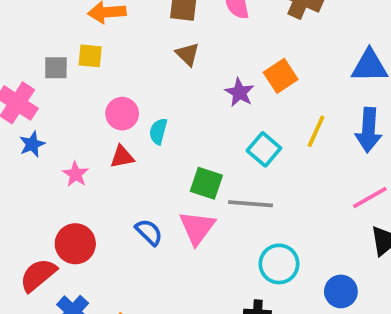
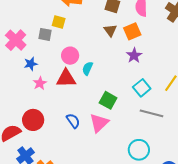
gray square: (56, 68) -> (45, 34), moved
orange square: (281, 76) -> (132, 31), moved
blue star: (32, 144) -> (31, 64), moved
red triangle: (122, 157) -> (66, 78), size x1.5
gray line: (250, 204) -> (152, 113), moved

